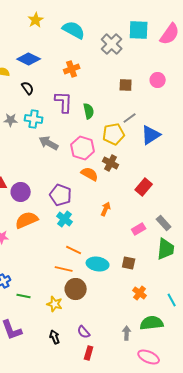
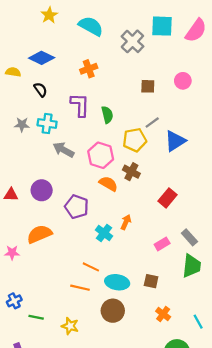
purple circle: (21, 192) -> (42, 190), moved
cyan cross: (65, 219) -> (104, 233), moved
brown circle: (76, 289) -> (113, 311), moved

